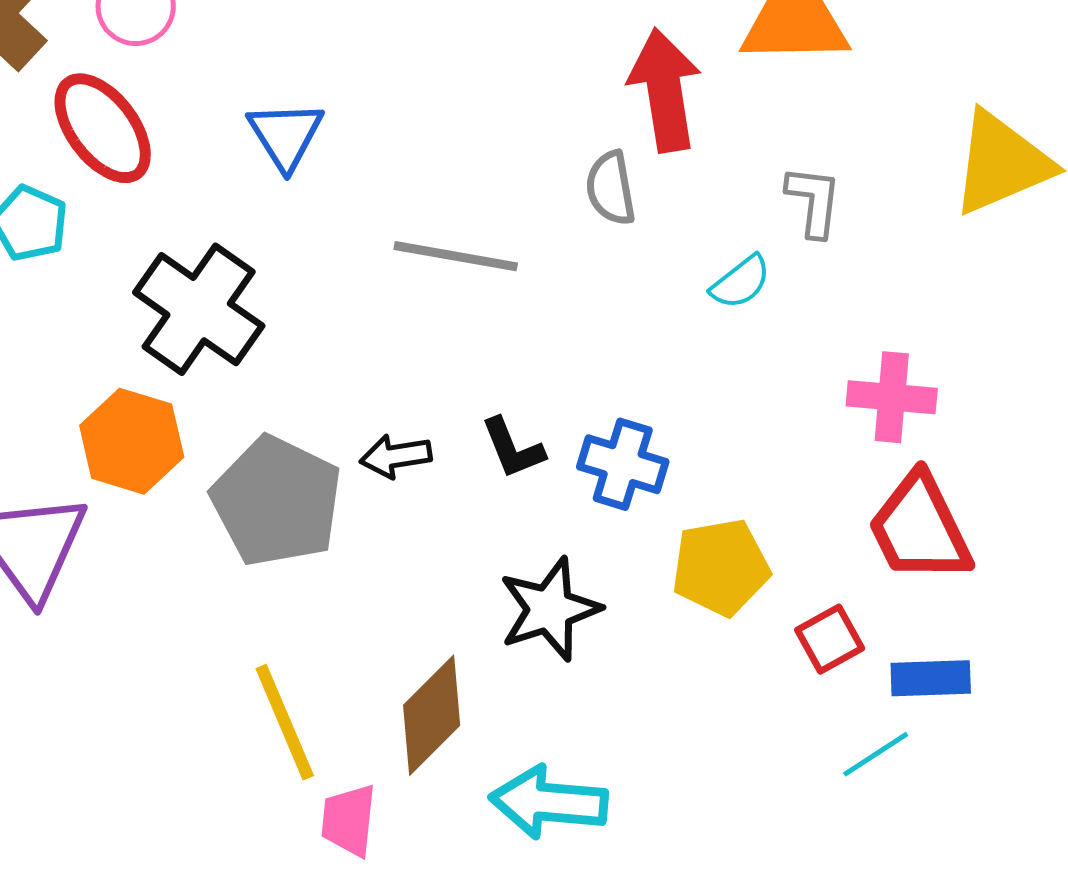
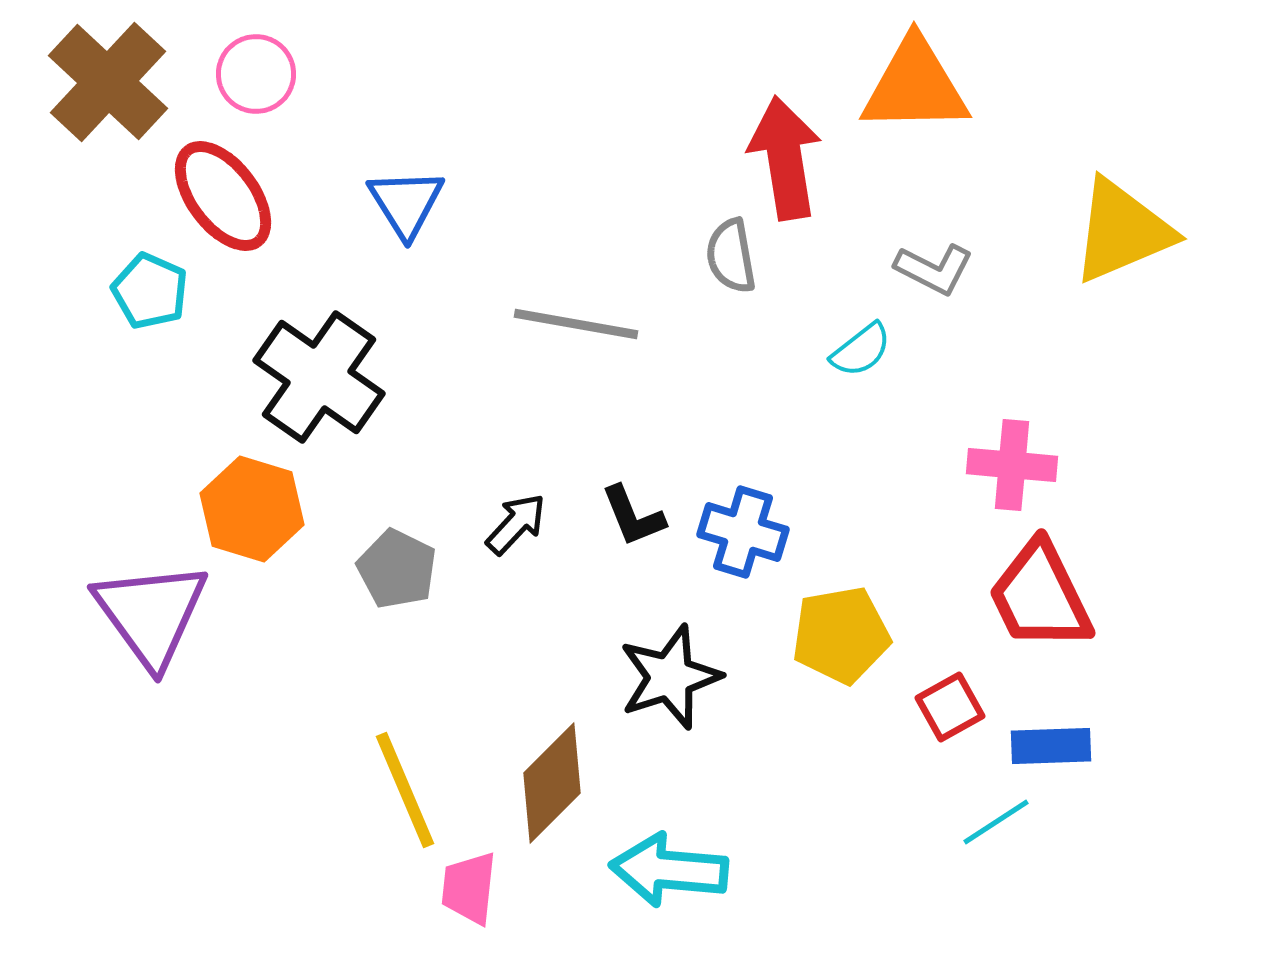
gray L-shape: (814, 201) -> (934, 269), turned 110
black arrow: (396, 456) -> (516, 524), turned 142
gray pentagon: (277, 501) -> (397, 569), size x0.6

